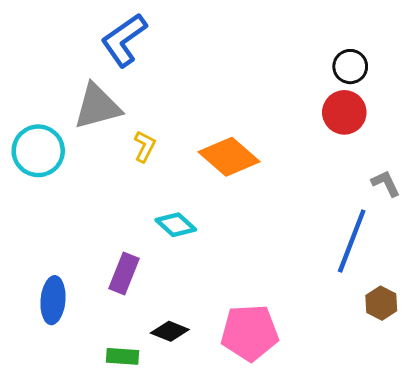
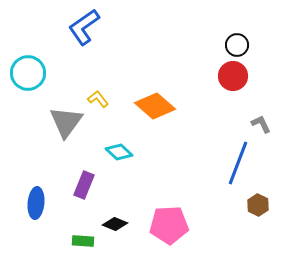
gray triangle: (97, 106) -> (66, 122), moved, turned -39
yellow L-shape: (145, 146) -> (98, 99), turned -65
cyan circle: (38, 151) -> (28, 73), moved

